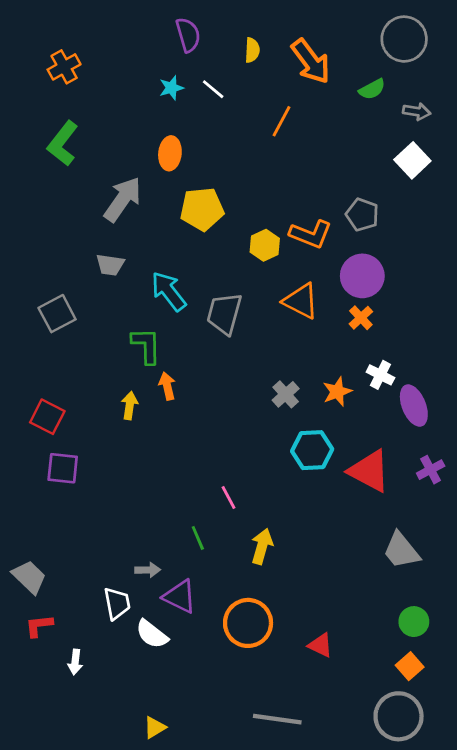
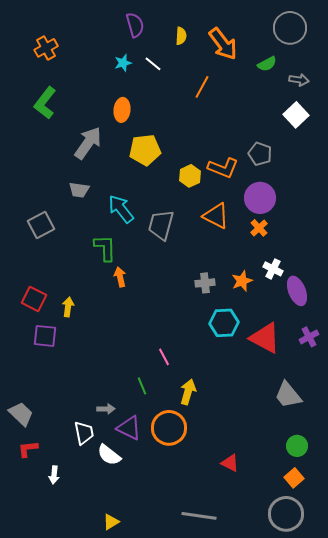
gray cross: (286, 394) -> (205, 283), turned 36
yellow arrow: (130, 406) -> (68, 307), moved
orange circle: (248, 623) -> (169, 428), moved

